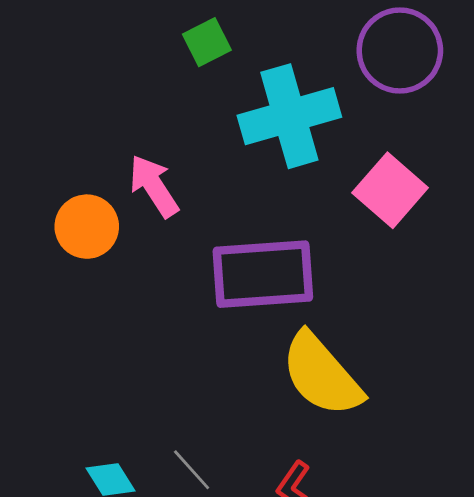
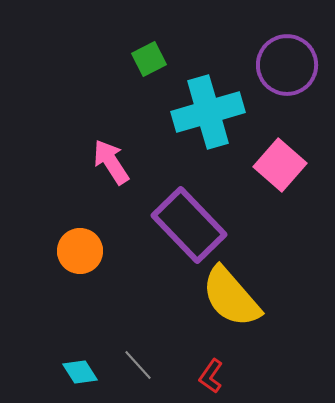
orange circle: (87, 227) -> (80, 251), moved
purple rectangle: (263, 274) -> (189, 225), turned 50

